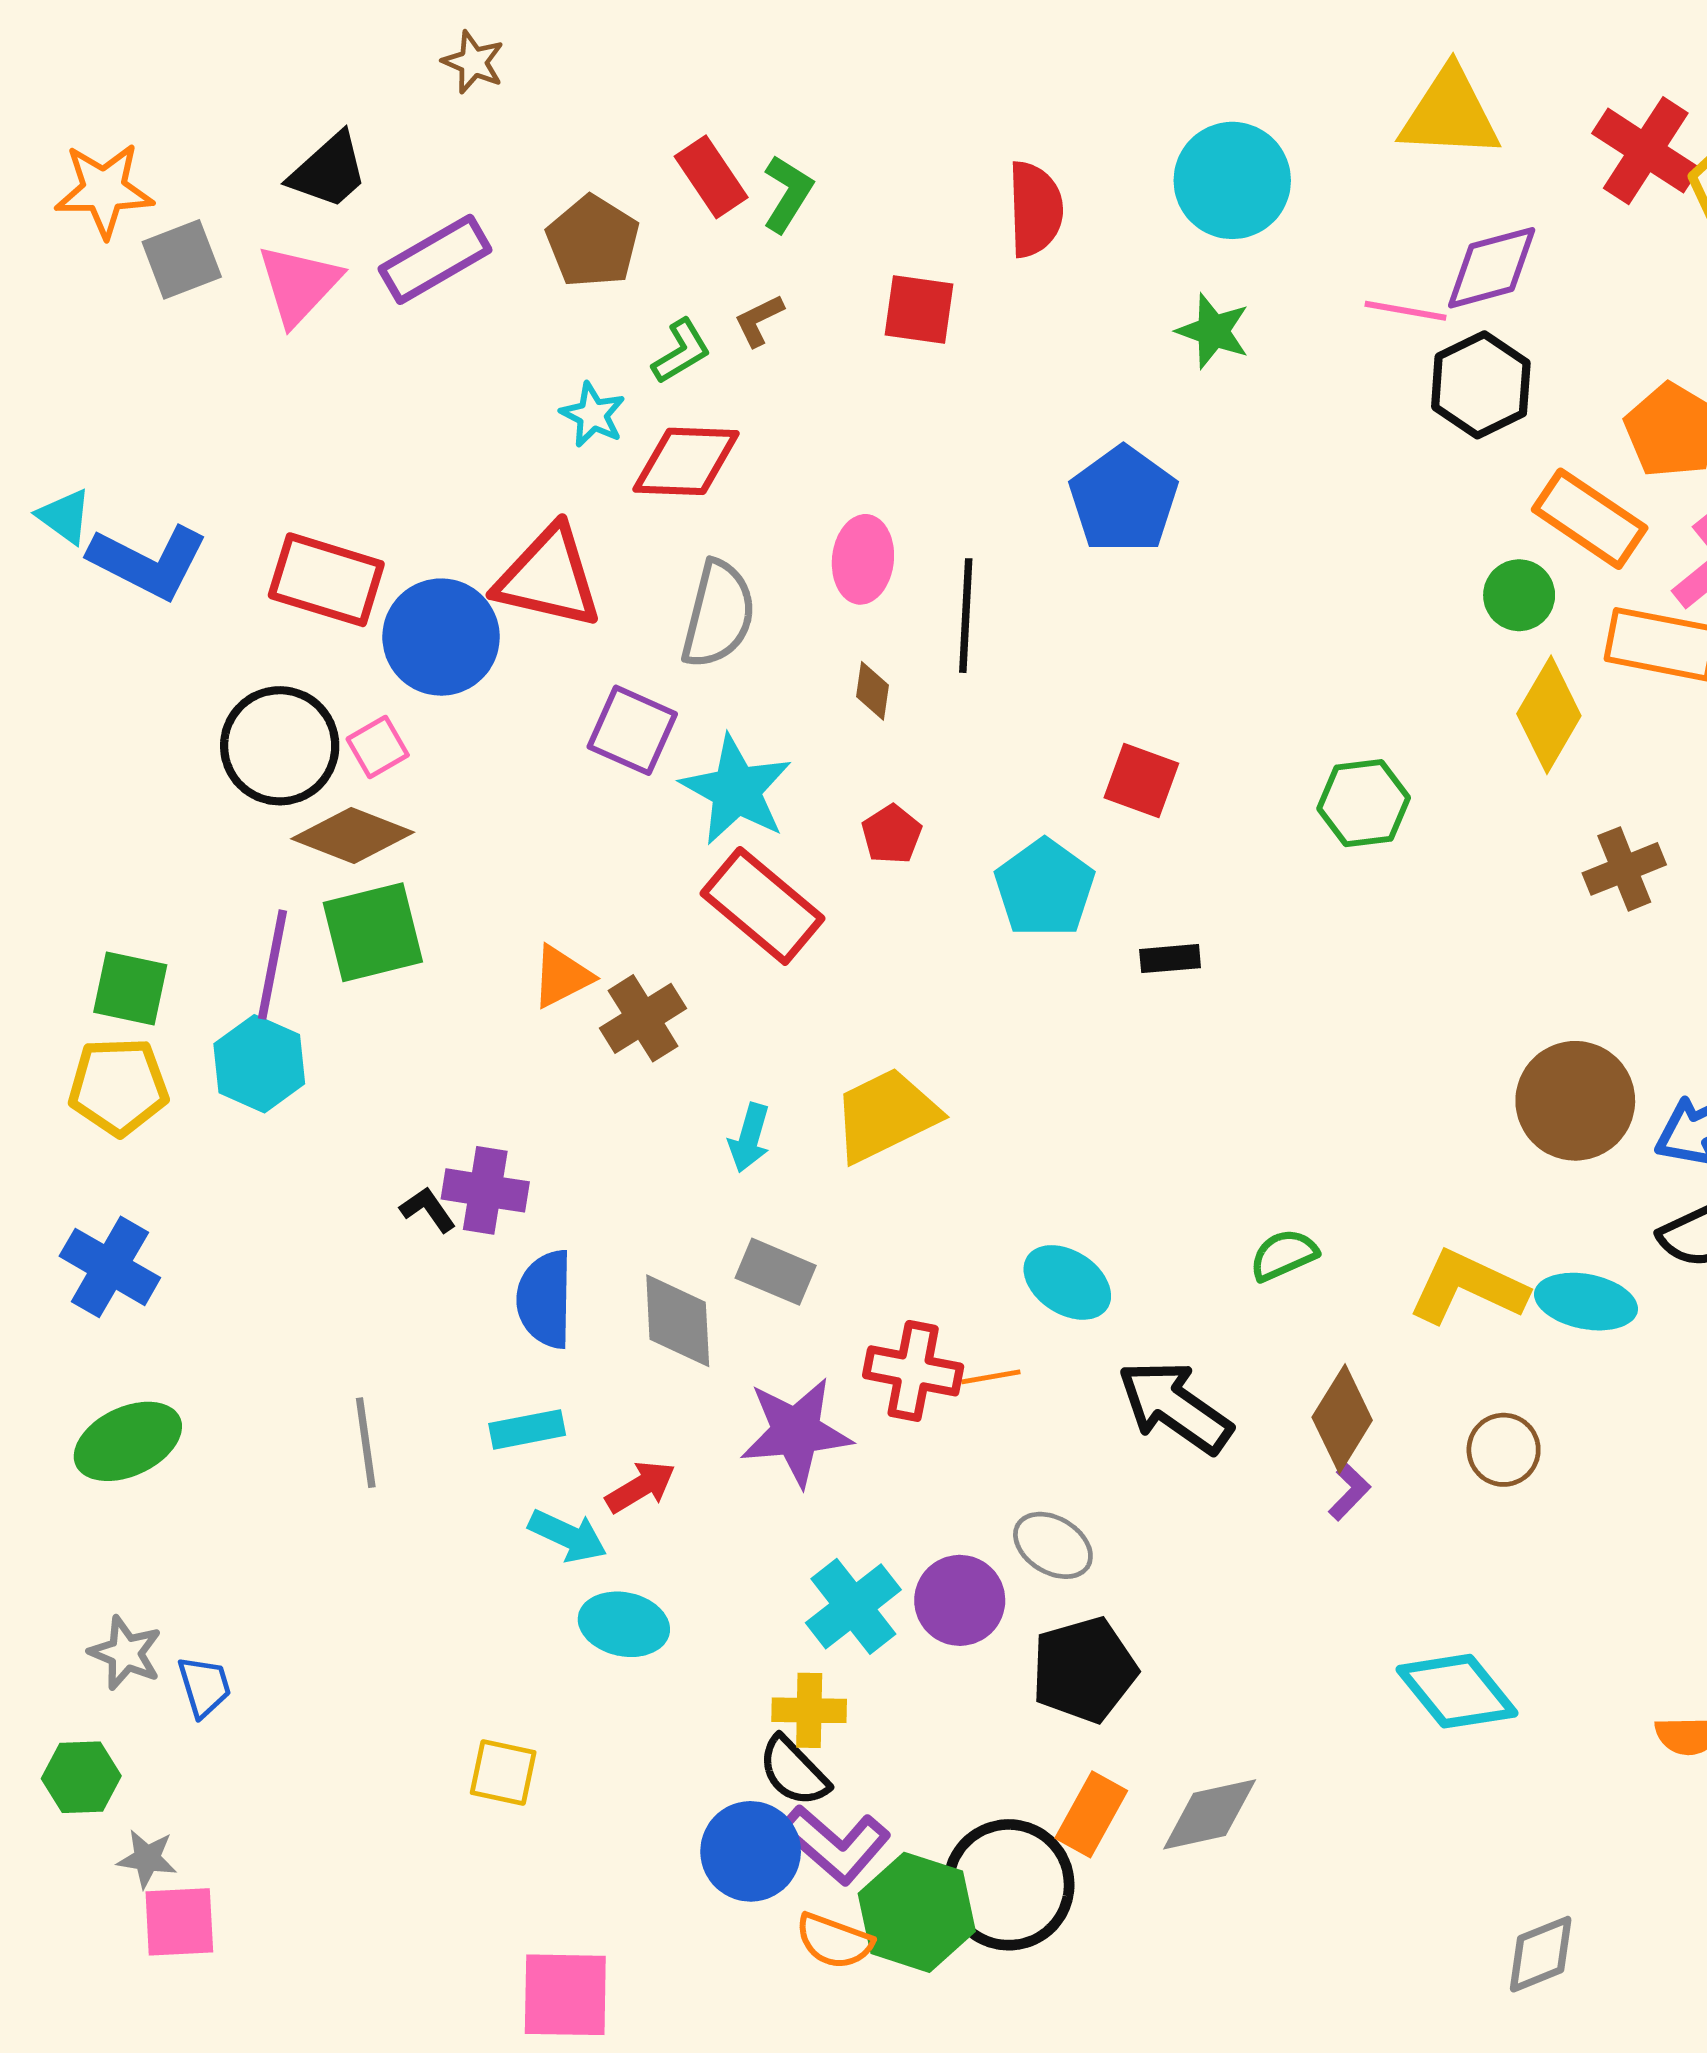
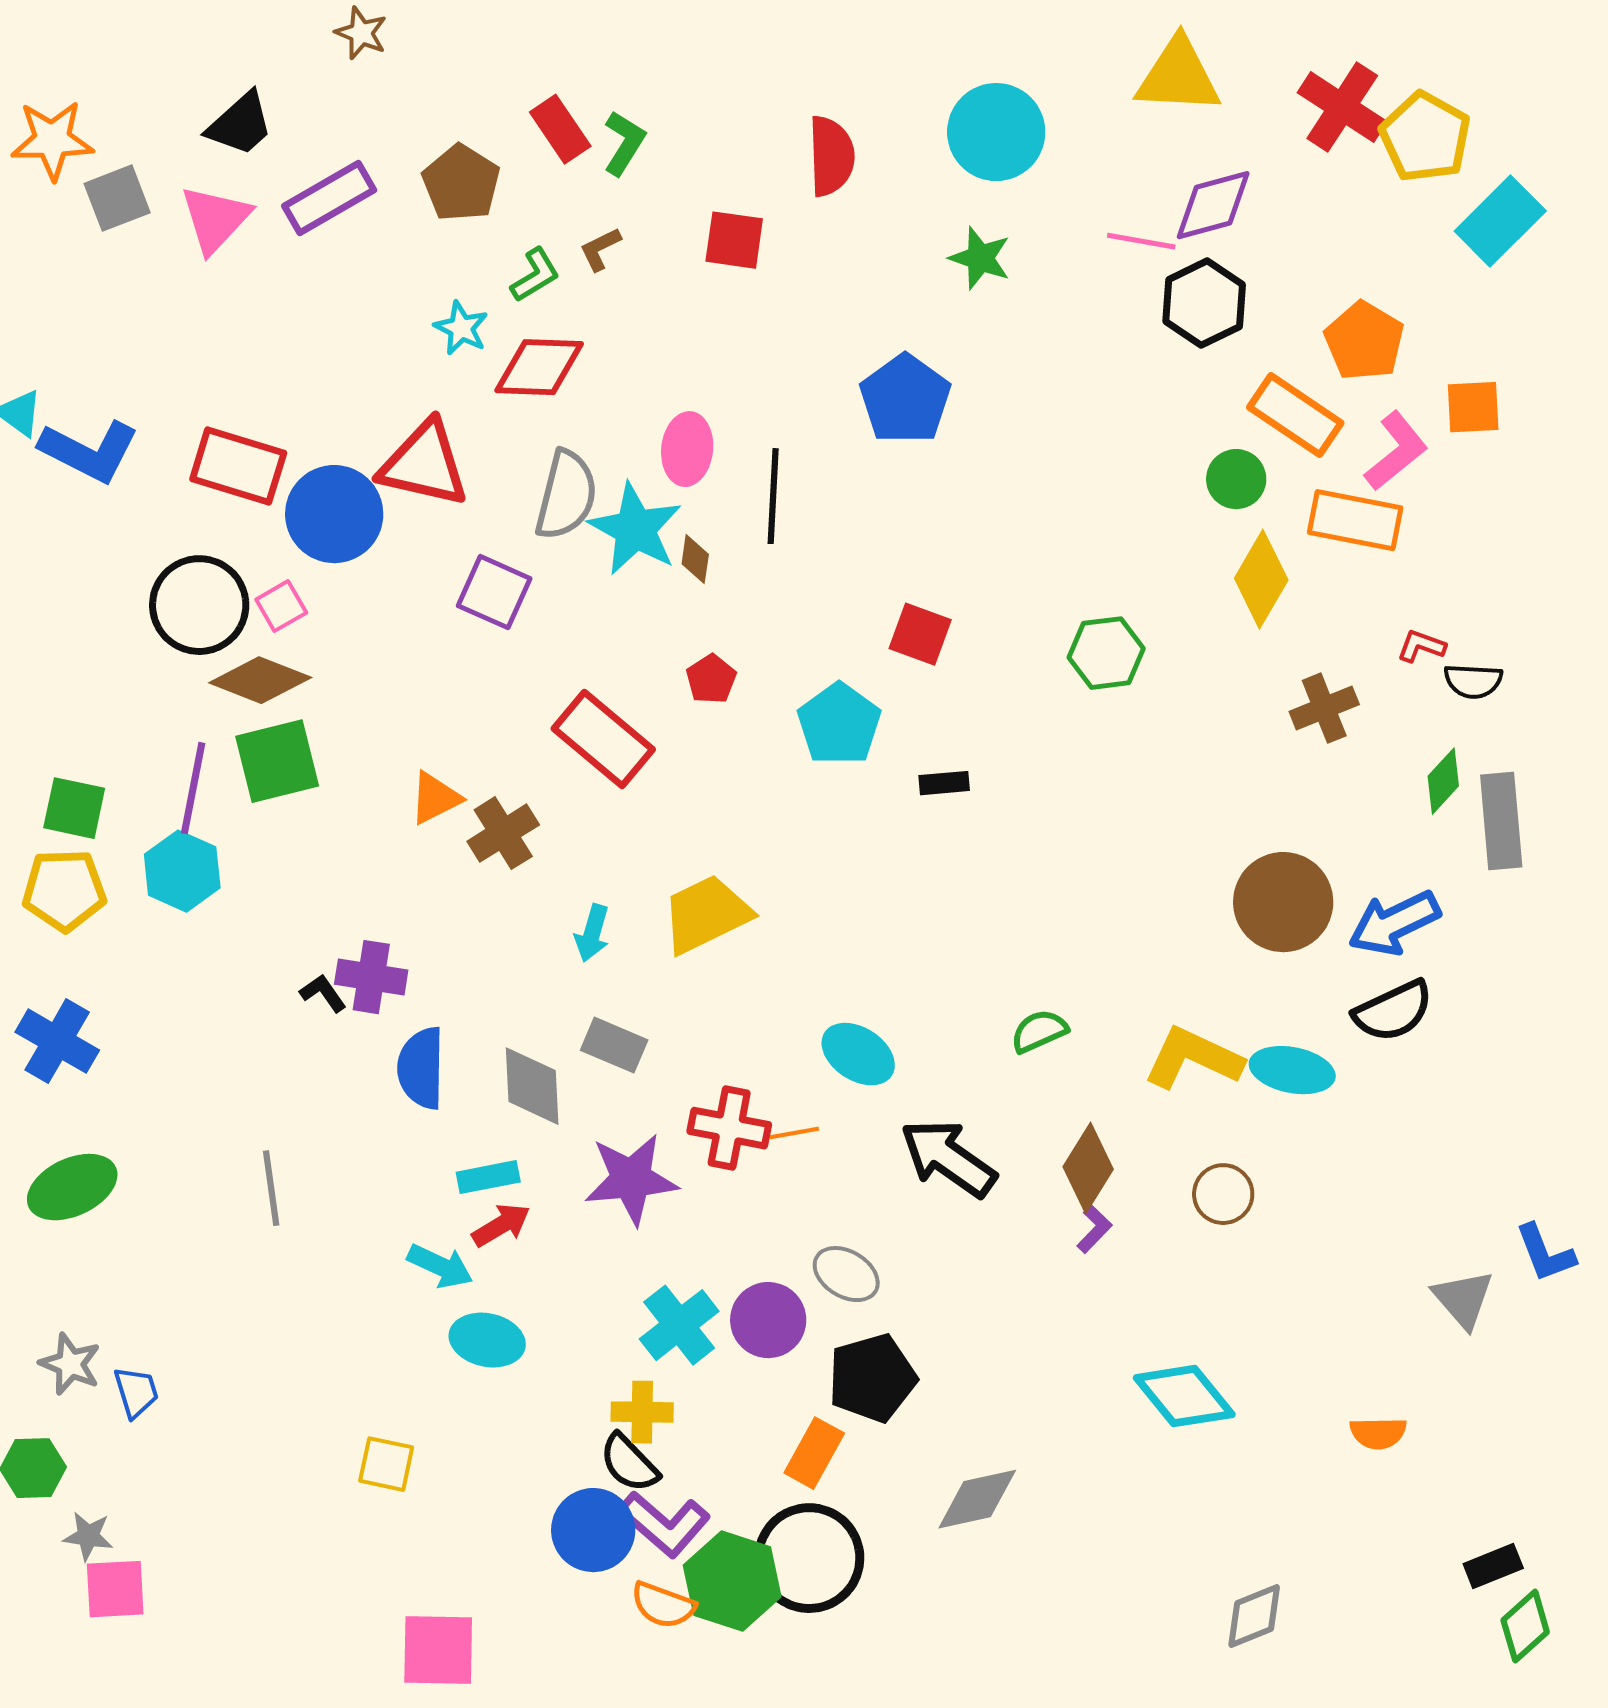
cyan star: (736, 790) -> (635, 529), moved
cyan rectangle: (527, 1429) -> (488, 1177), moved
orange rectangle: (1091, 1814) -> (814, 1453), moved

